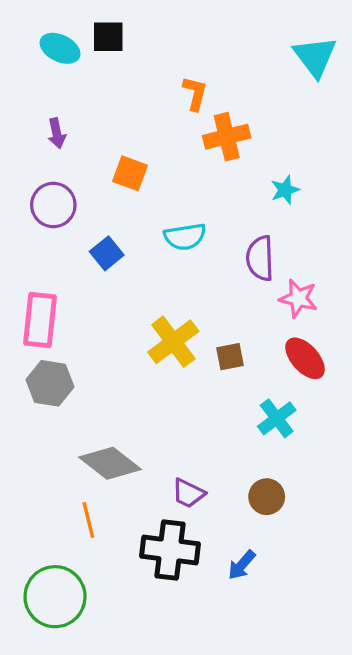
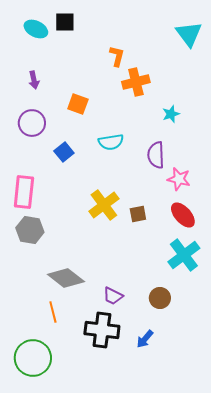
cyan cross: (277, 418) -> (184, 255), moved, size x1.4

